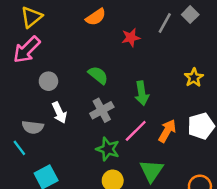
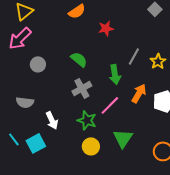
gray line: (165, 23) -> (134, 56), moved
white arrow: (59, 113) -> (52, 120), moved
orange arrow: (167, 131) -> (139, 93), moved
cyan line: (19, 148) -> (14, 139), moved

